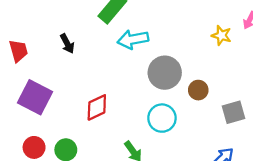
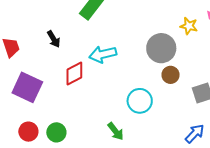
cyan arrow: (133, 39) -> (103, 54), moved
gray circle: (165, 73) -> (161, 48), moved
red diamond: (97, 107) -> (74, 73), moved

